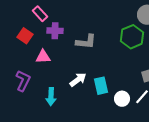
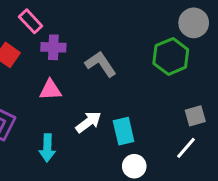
gray L-shape: (86, 42) -> (101, 64), turned -130
pink triangle: (43, 57) -> (50, 90), moved
white circle: (122, 99) -> (134, 166), moved

